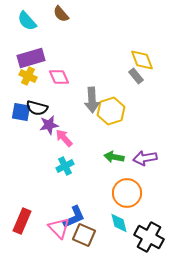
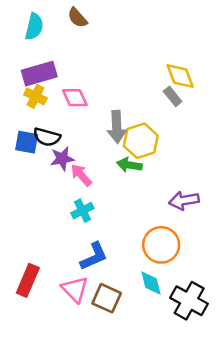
cyan semicircle: (27, 21) -> (34, 27), turned -125
green arrow: (114, 157) -> (129, 165), moved
blue L-shape: (74, 217) -> (94, 256), moved

